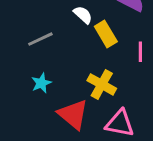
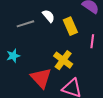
white semicircle: (83, 15) -> (49, 16), moved
cyan star: (41, 83) -> (13, 56), moved

